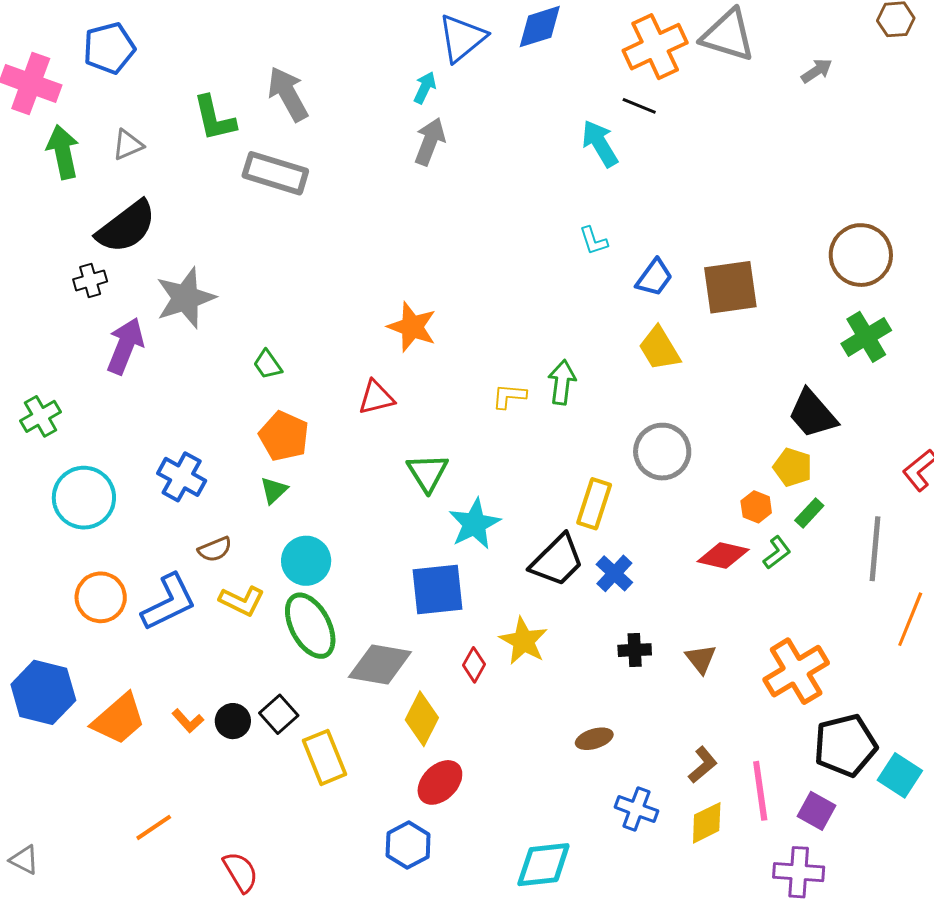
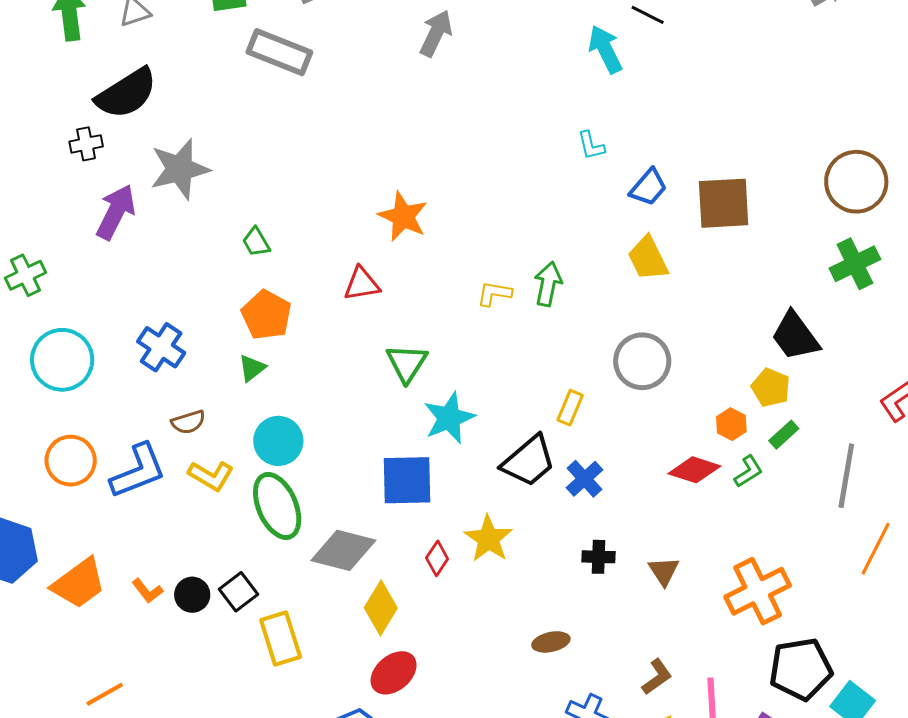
yellow rectangle: (594, 504) -> (570, 408), size x0.7

